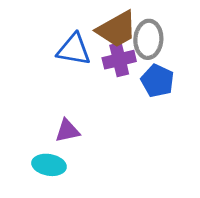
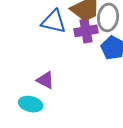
purple triangle: (67, 131) -> (45, 80), turned 36

